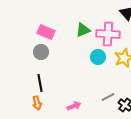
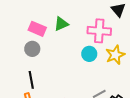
green triangle: (83, 30) -> (61, 24), moved

